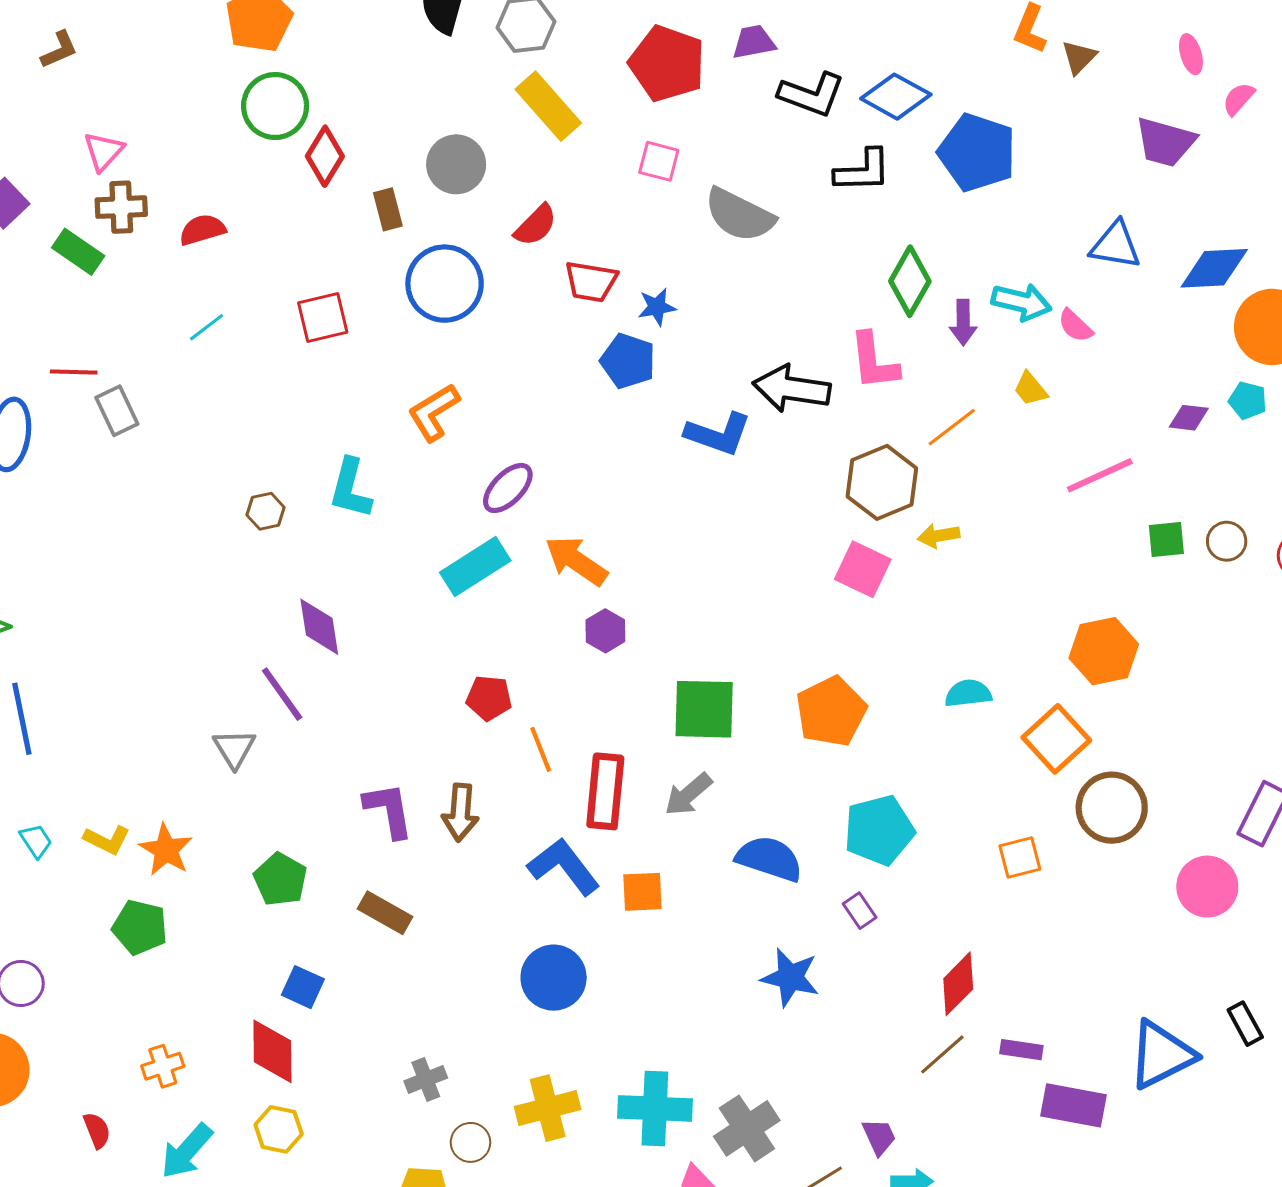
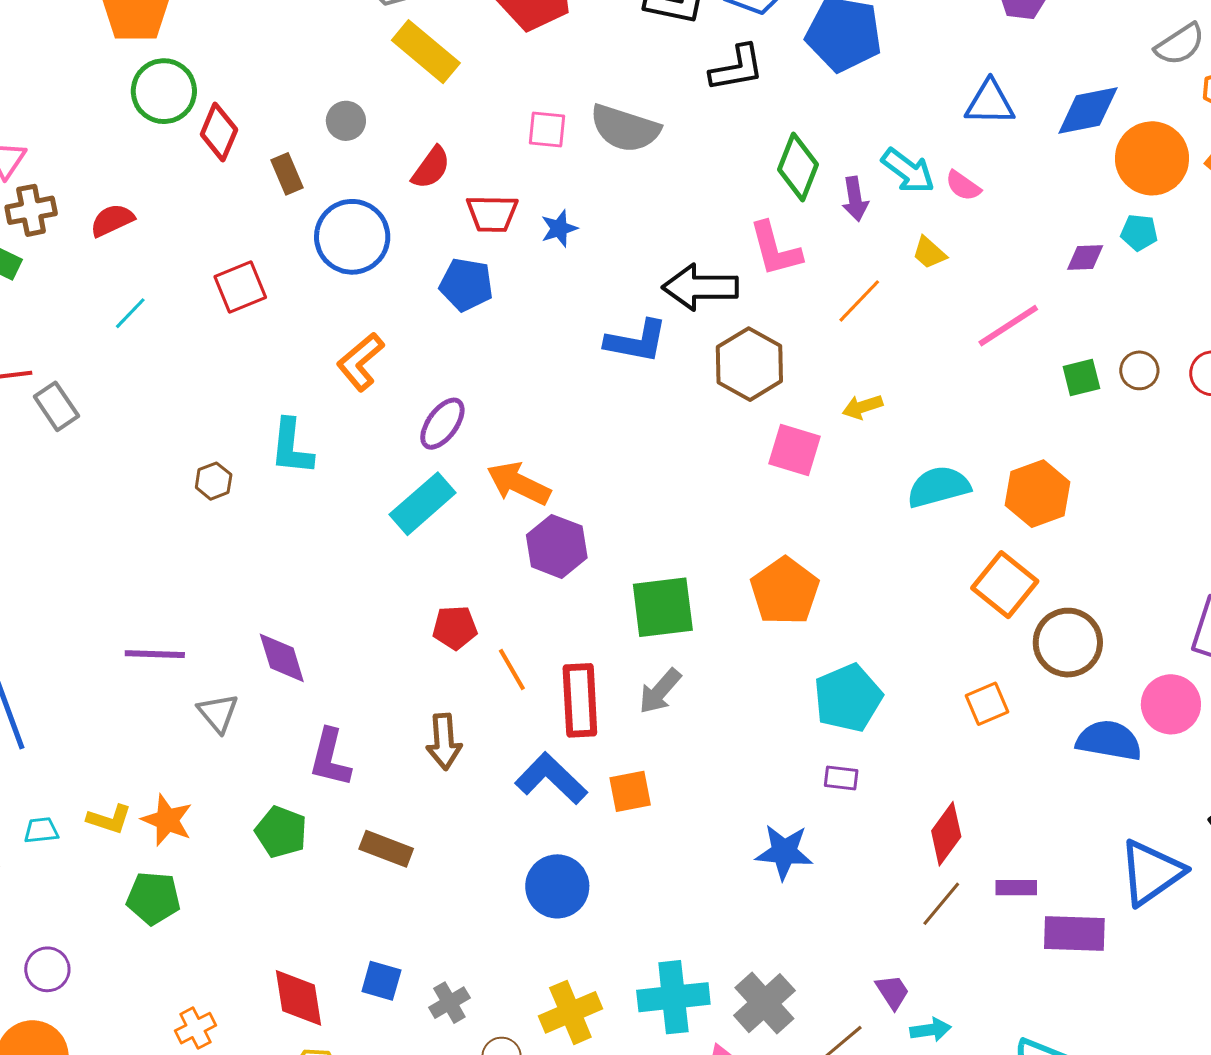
pink square: (659, 161) -> (547, 129), moved
gray circle: (456, 164) -> (346, 121), size x0.7
cyan arrow: (1021, 302) -> (908, 171), turned 32
blue pentagon: (628, 361) -> (466, 285), moved
brown hexagon: (882, 482) -> (749, 364), moved
purple diamond: (319, 627) -> (282, 658), moved
purple hexagon: (605, 631) -> (557, 546), size x1.5
cyan semicircle: (968, 693) -> (939, 487), moved, size x1.4
purple line: (282, 694) -> (155, 654), moved, turned -44
purple L-shape: (389, 810) -> (330, 758), moved, turned -148
cyan trapezoid: (36, 841) -> (41, 830), turned -54
blue semicircle: (769, 859) -> (1109, 740), moved
purple rectangle: (860, 911) -> (841, 778), turned -40
blue square: (303, 987) -> (381, 981), moved

